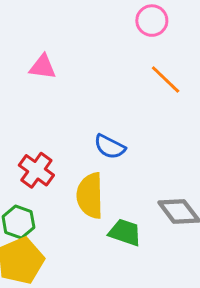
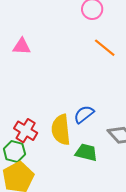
blue semicircle: (110, 147) -> (84, 114), moved, turned 120
red cross: (36, 170) -> (26, 131), moved

